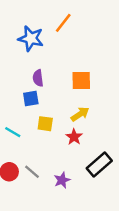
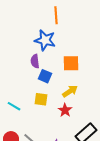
orange line: (63, 23) -> (56, 15), turned -42
blue star: (31, 38) -> (45, 40), moved
blue square: (31, 98) -> (45, 76), moved, turned 32

